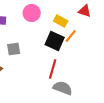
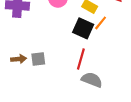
gray square: (14, 49) -> (38, 59), moved

